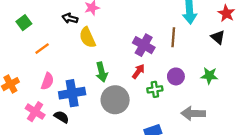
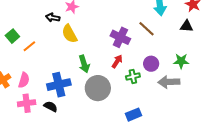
green square: (24, 23) -> (12, 36), moved
brown line: (173, 37) -> (147, 29), turned -48
black triangle: (218, 37) -> (187, 26), turned -32
pink semicircle: (47, 81) -> (24, 80), moved
pink cross: (35, 112) -> (27, 103), turned -36
gray arrow: (193, 113) -> (169, 82), moved

